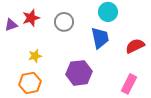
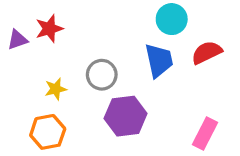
gray circle: (64, 22) -> (102, 75), moved
red semicircle: (135, 46) -> (207, 52), moved

